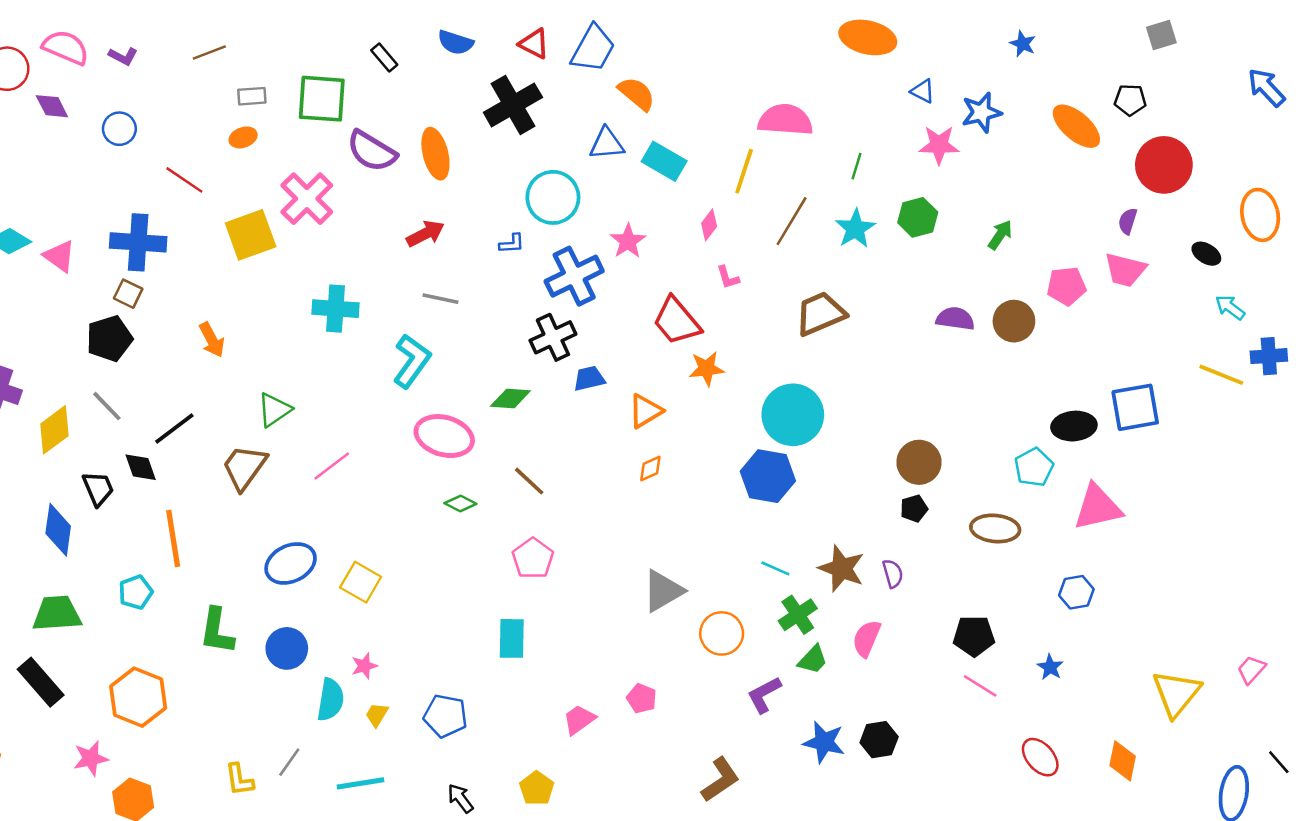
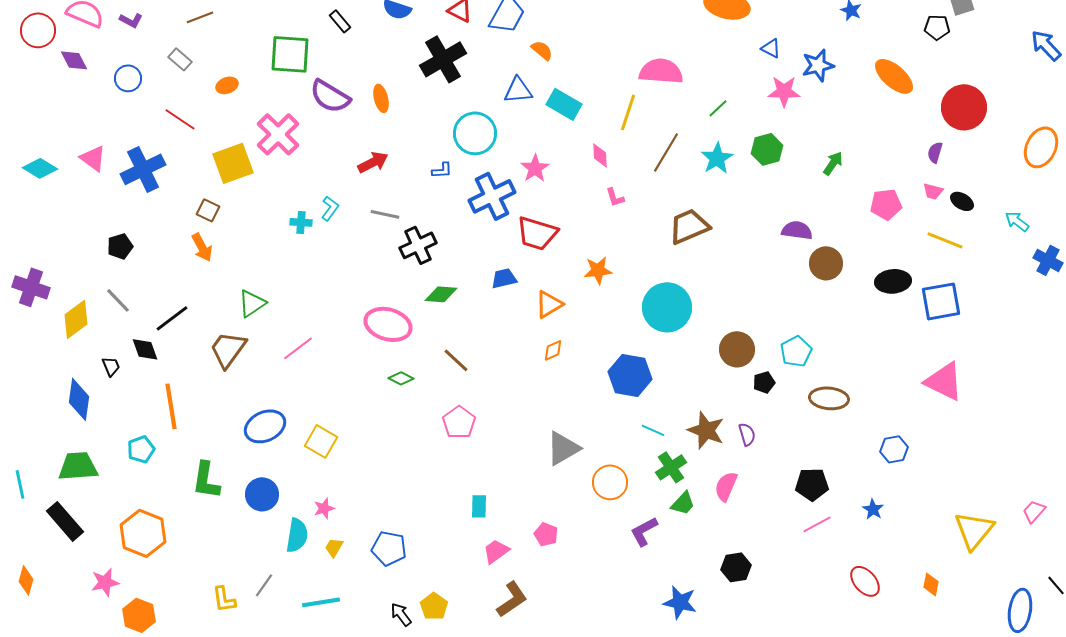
orange semicircle: (637, 94) -> (542, 50), size x0.7
gray rectangle: (252, 96) -> (180, 59), moved, turned 45
black pentagon: (1130, 100) -> (937, 27), moved
orange ellipse: (435, 154) -> (381, 98), size x0.7
green line: (857, 166) -> (718, 108), turned 30
orange ellipse: (1260, 215) -> (1041, 147), turned 36
pink diamond: (709, 225) -> (600, 155), turned -40
blue cross: (138, 242) -> (143, 169), turned -30
black ellipse: (1206, 254) -> (962, 201), moved
pink triangle: (59, 256) -> (93, 158), moved
pink trapezoid: (1125, 270) -> (933, 191), size x0.6
brown square: (128, 294) -> (208, 210), moved
cyan cross: (336, 309) -> (301, 222), size x0.6
red trapezoid: (677, 321) -> (537, 233), moved, turned -33
brown circle: (1014, 321) -> (826, 263), moved
black cross: (553, 337) -> (418, 245), moved
black pentagon: (109, 339) -> (120, 246), size x0.7
blue cross: (1269, 356) -> (1048, 260), turned 32
cyan L-shape: (412, 361) -> (330, 208), moved, size x0.6
yellow line: (1221, 375) -> (945, 240), moved
black ellipse: (1074, 426) -> (893, 281), moved
brown circle: (919, 462) -> (737, 349), moved
cyan pentagon: (1034, 467) -> (796, 351), moved
blue hexagon: (768, 476) -> (630, 375), moved
black trapezoid: (98, 489) -> (111, 366), size x0.7
pink triangle: (1098, 507) -> (944, 381), moved, turned 39
cyan rectangle: (512, 638) -> (479, 506), moved, size x0.7
pink line: (980, 686) -> (817, 524), turned -60
blue star: (824, 742) -> (680, 602), moved
orange diamond: (1123, 761) -> (931, 584), size x0.7
brown L-shape: (720, 780) -> (512, 599), moved
yellow pentagon: (537, 788) -> (434, 606), moved

